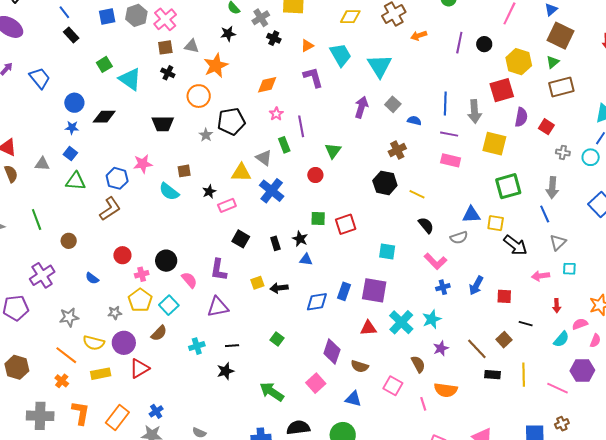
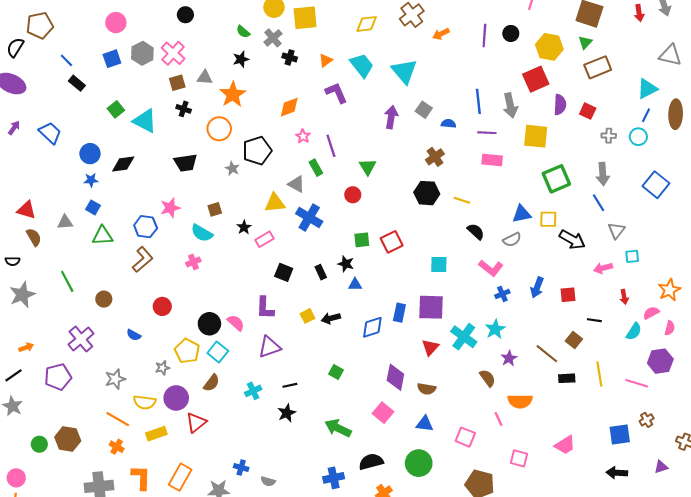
black circle: (166, 261) -> (209, 324), moved
pink cross: (142, 274) -> (193, 262), moved
red triangle: (368, 328) -> (430, 347), turned -36
pink square: (393, 386) -> (465, 437), moved
blue cross: (156, 411) -> (241, 467), moved, turned -32

